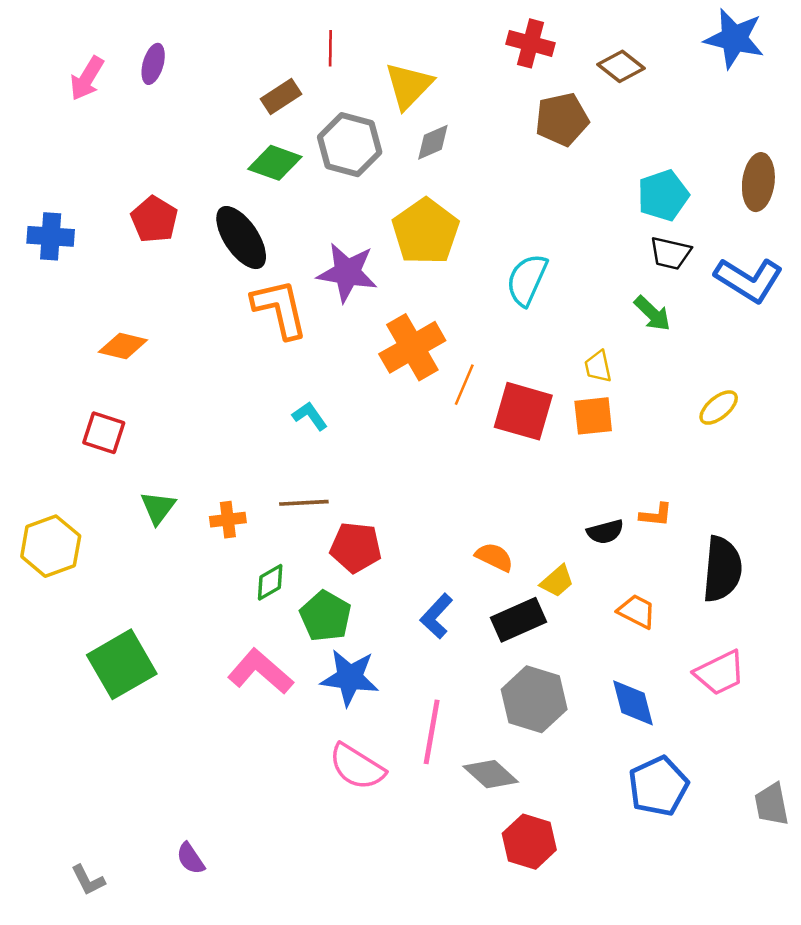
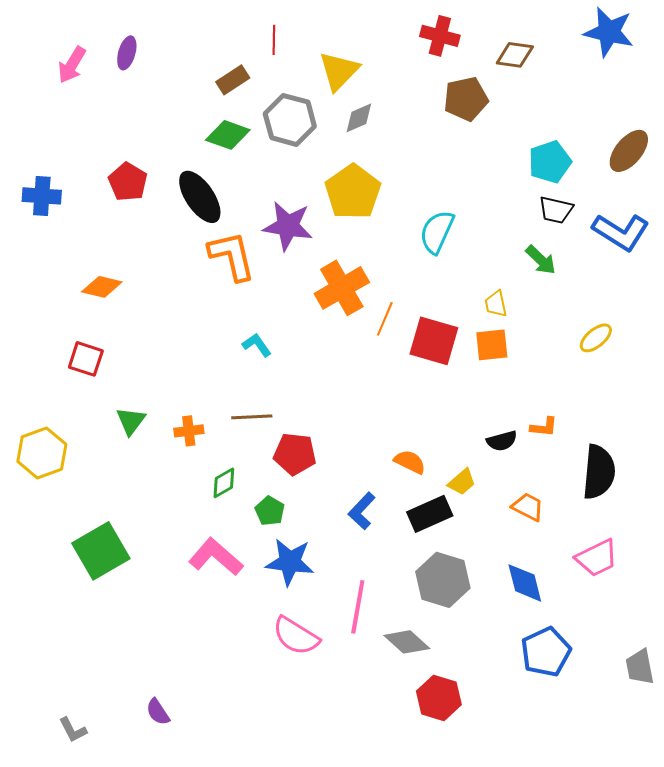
brown diamond: (621, 66) -> (515, 55), turned -30
brown ellipse: (758, 182) -> (629, 151), turned 33
green pentagon: (326, 616) -> (270, 511), size x0.7

